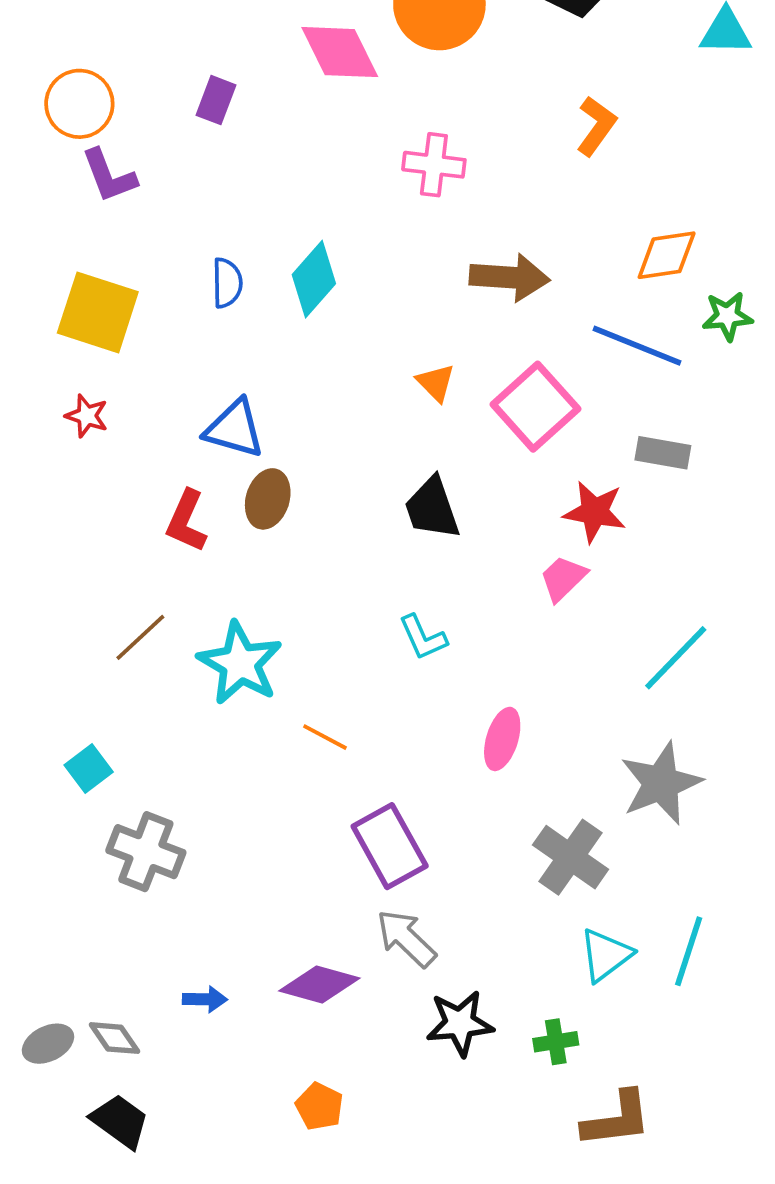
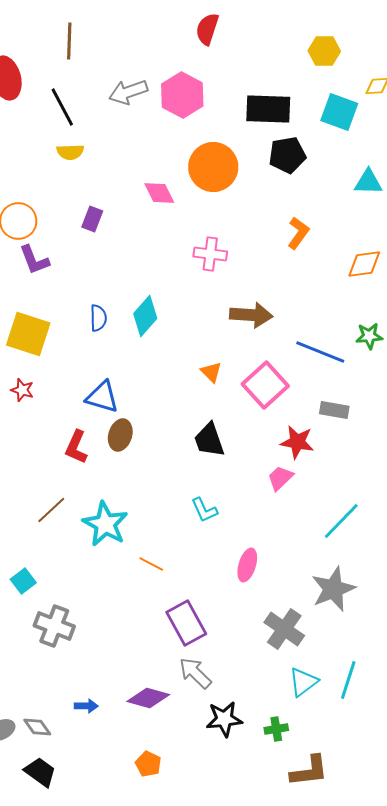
pink diamond: (340, 52) -> (159, 193), size x0.7
orange diamond: (667, 255) -> (364, 264), moved

